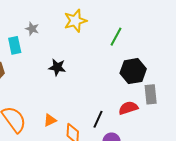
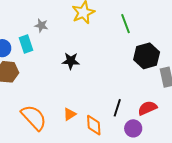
green line: (116, 37) -> (126, 24), turned -42
red semicircle: (128, 108) -> (147, 108), moved

